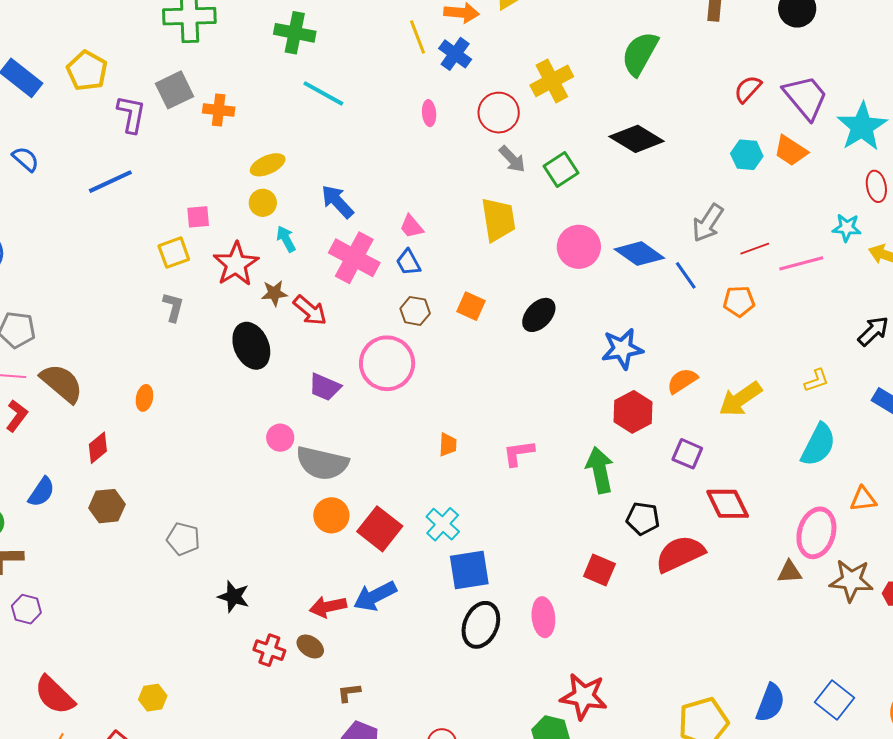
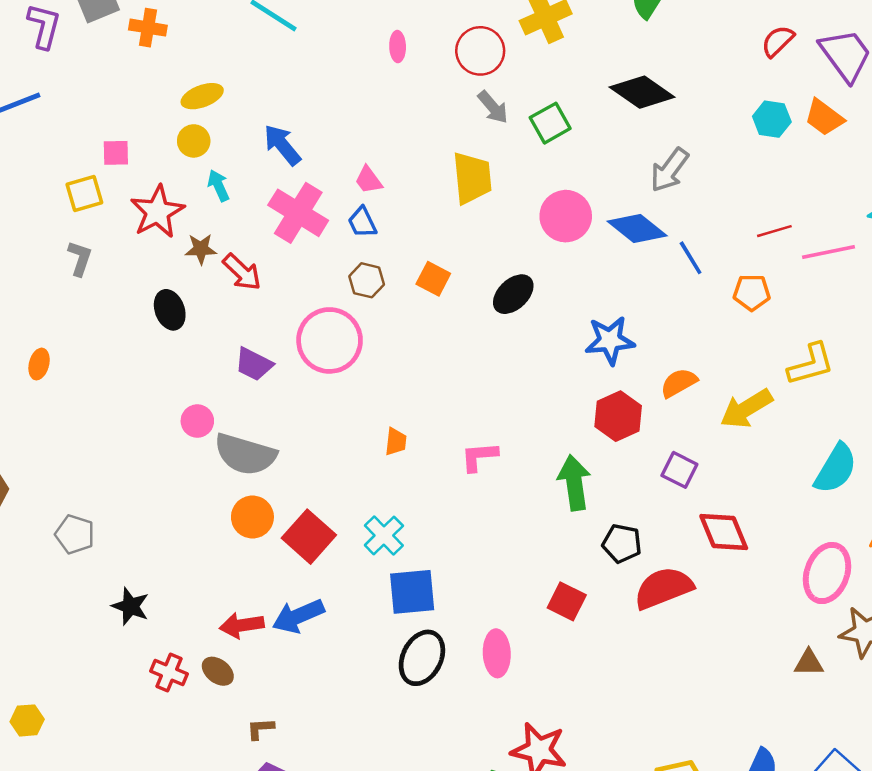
gray arrow: (708, 223) -> (670, 170), moved
black ellipse: (251, 346) -> (170, 310), size x0.7
yellow L-shape: (816, 380) -> (811, 364), moved, size x1.6
brown triangle: (790, 572) -> (809, 663), moved

